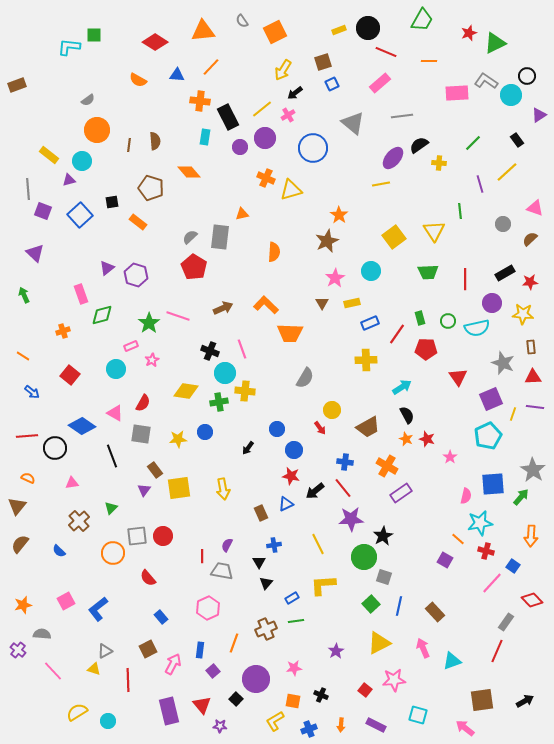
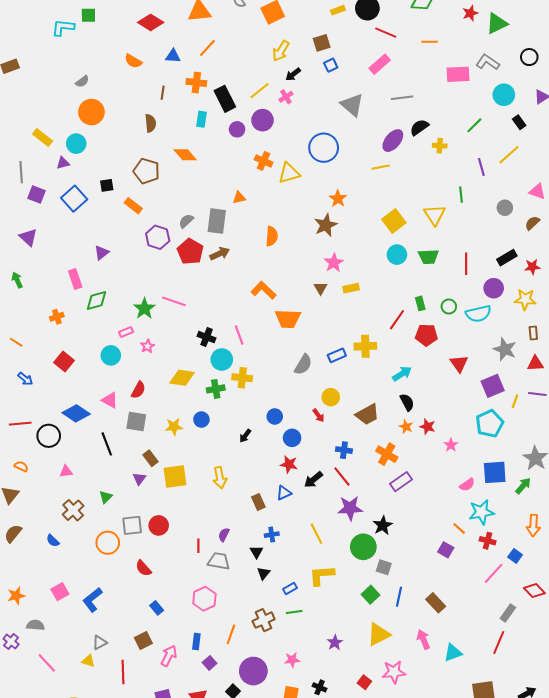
cyan circle: (511, 95) -> (504, 95), moved
brown line: (129, 145) -> (163, 93), moved
blue circle: (313, 148) -> (324, 148), moved
cyan circle: (371, 271) -> (397, 255), moved
purple hexagon: (136, 275) -> (158, 237), moved
brown arrow: (223, 308) -> (220, 254), moved
blue rectangle: (370, 323) -> (337, 355), moved
pink semicircle: (466, 496) -> (467, 485), turned 42

